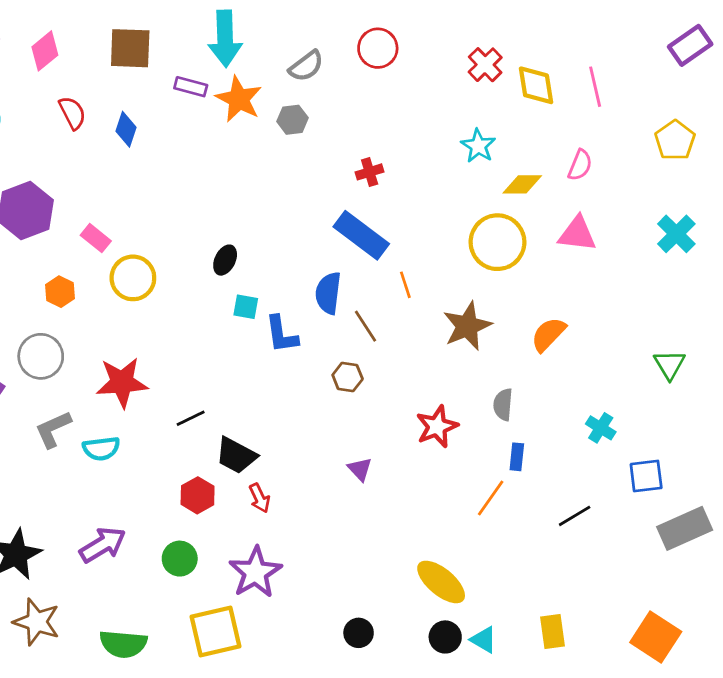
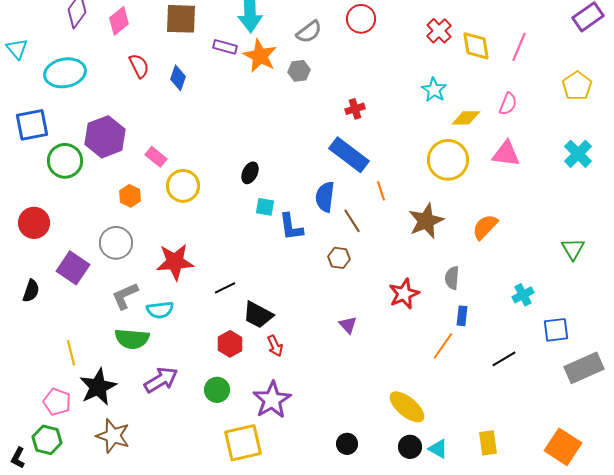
pink line: (595, 87) -> (519, 47), turned 36
cyan cross: (601, 428) -> (523, 295), turned 30
green semicircle: (123, 644) -> (132, 339), moved

